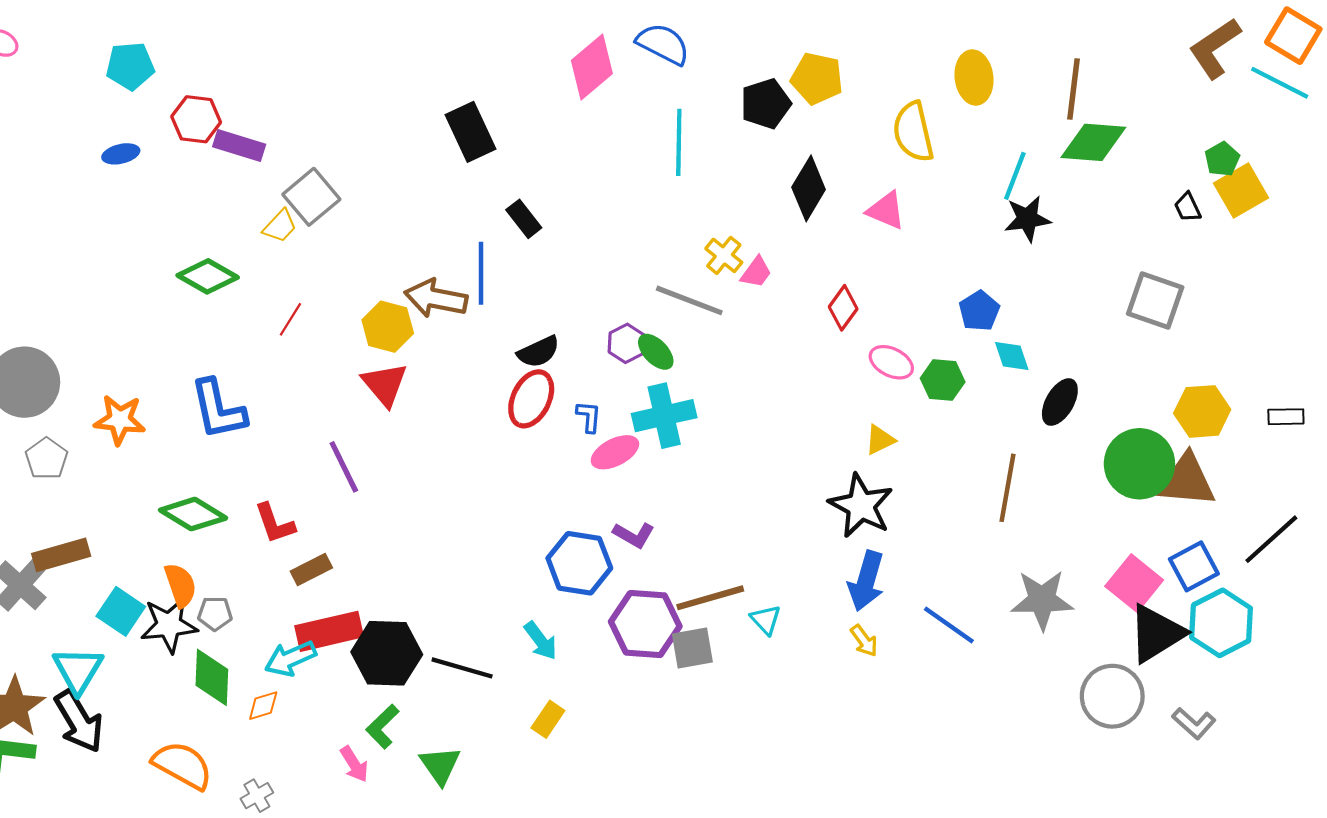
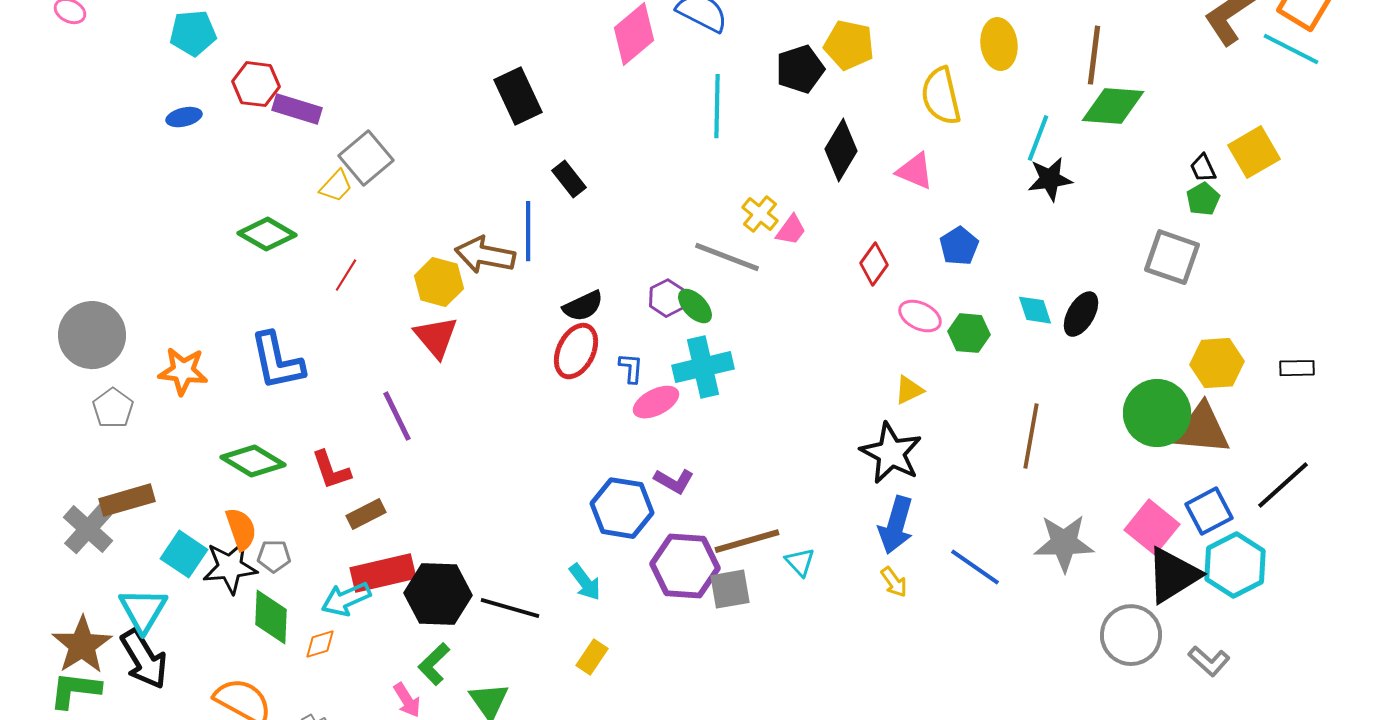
green pentagon: (1222, 159) -> (1203, 199), moved
blue pentagon: (979, 311) -> (959, 246), moved
black ellipse: (1060, 402) -> (1081, 314), moved

